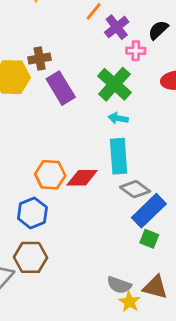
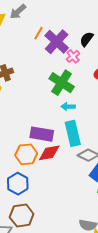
purple cross: (117, 27) -> (57, 42), size x1.4
pink cross: (136, 51) -> (73, 56), turned -32
purple rectangle: (61, 88) -> (42, 134), moved, turned -40

